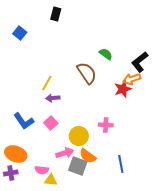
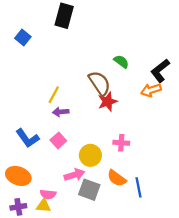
black rectangle: (56, 14) -> (64, 16), size x1.5
red star: (123, 89) -> (108, 102), moved
orange semicircle: (88, 156) -> (117, 178), moved
purple cross: (11, 173) -> (18, 207), moved
yellow triangle: (51, 180) -> (43, 206), moved

